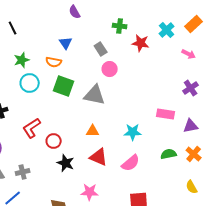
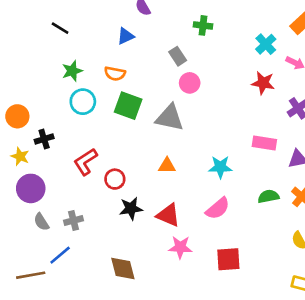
black line: (13, 28) -> (60, 28), turned -32
cyan cross: (167, 30) -> (266, 44), moved
blue triangle: (66, 43) -> (126, 36), moved, turned 40
red star: (141, 43) -> (263, 83), moved
red triangle: (99, 157) -> (168, 215), moved
black star: (66, 163) -> (131, 208), turned -30
pink star: (90, 192) -> (180, 247), moved

